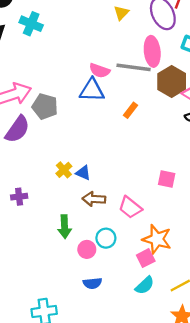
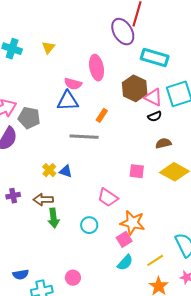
yellow triangle: (121, 13) -> (48, 47), moved
pink ellipse: (152, 51) -> (97, 68), moved
gray line: (134, 67) -> (84, 137), moved
brown arrow: (94, 199) -> (43, 200), moved
pink circle: (87, 249) -> (73, 278), moved
blue semicircle: (92, 283) -> (21, 274), moved

